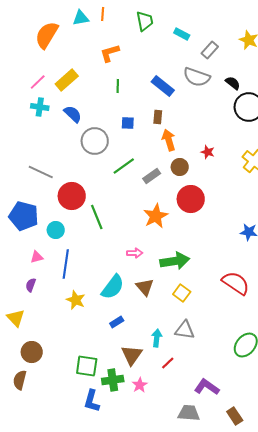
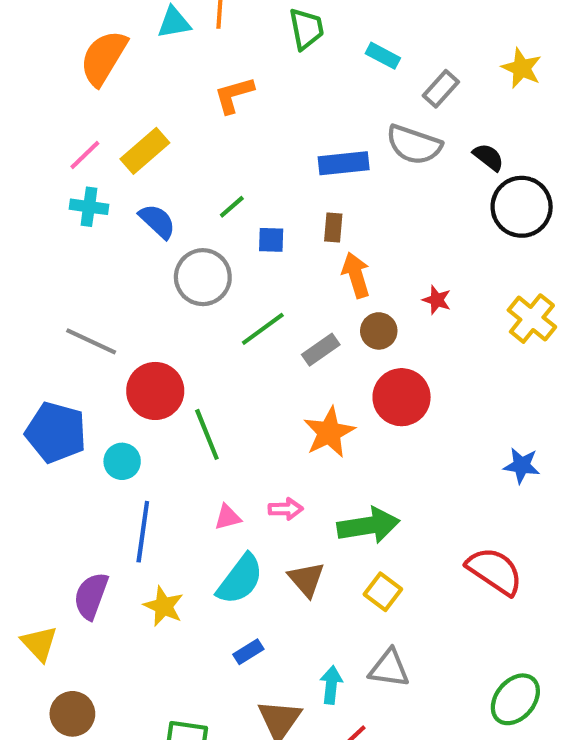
green line: (118, 86) -> (232, 207), moved, turned 48
blue rectangle: (163, 86) -> (344, 163), turned -45
pink triangle: (37, 257) -> (228, 517), moved
purple semicircle: (31, 285) -> (91, 596), moved, size x1.6

